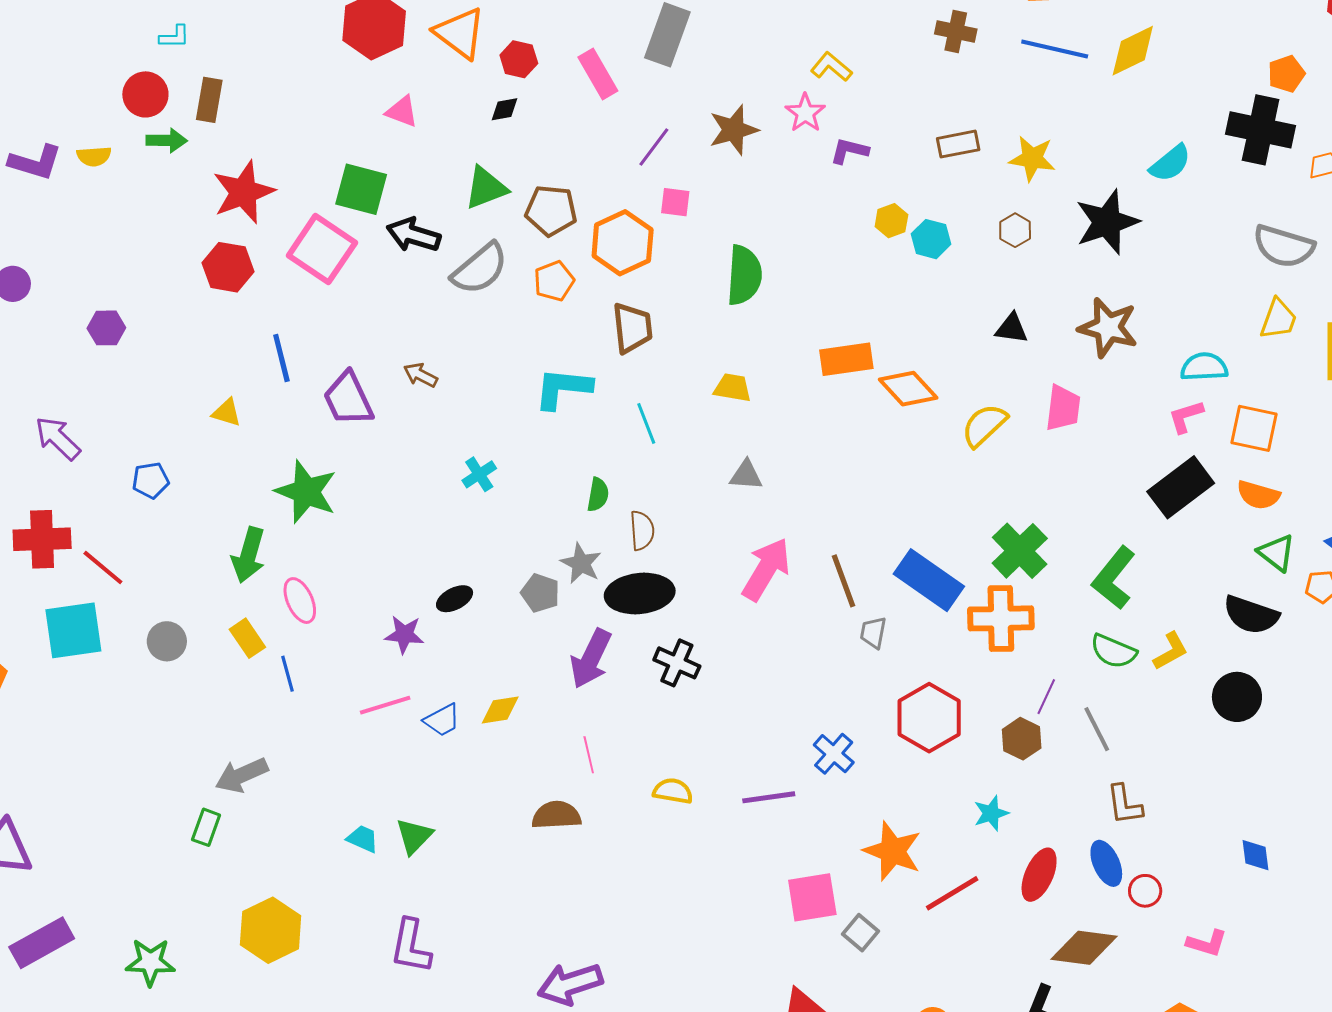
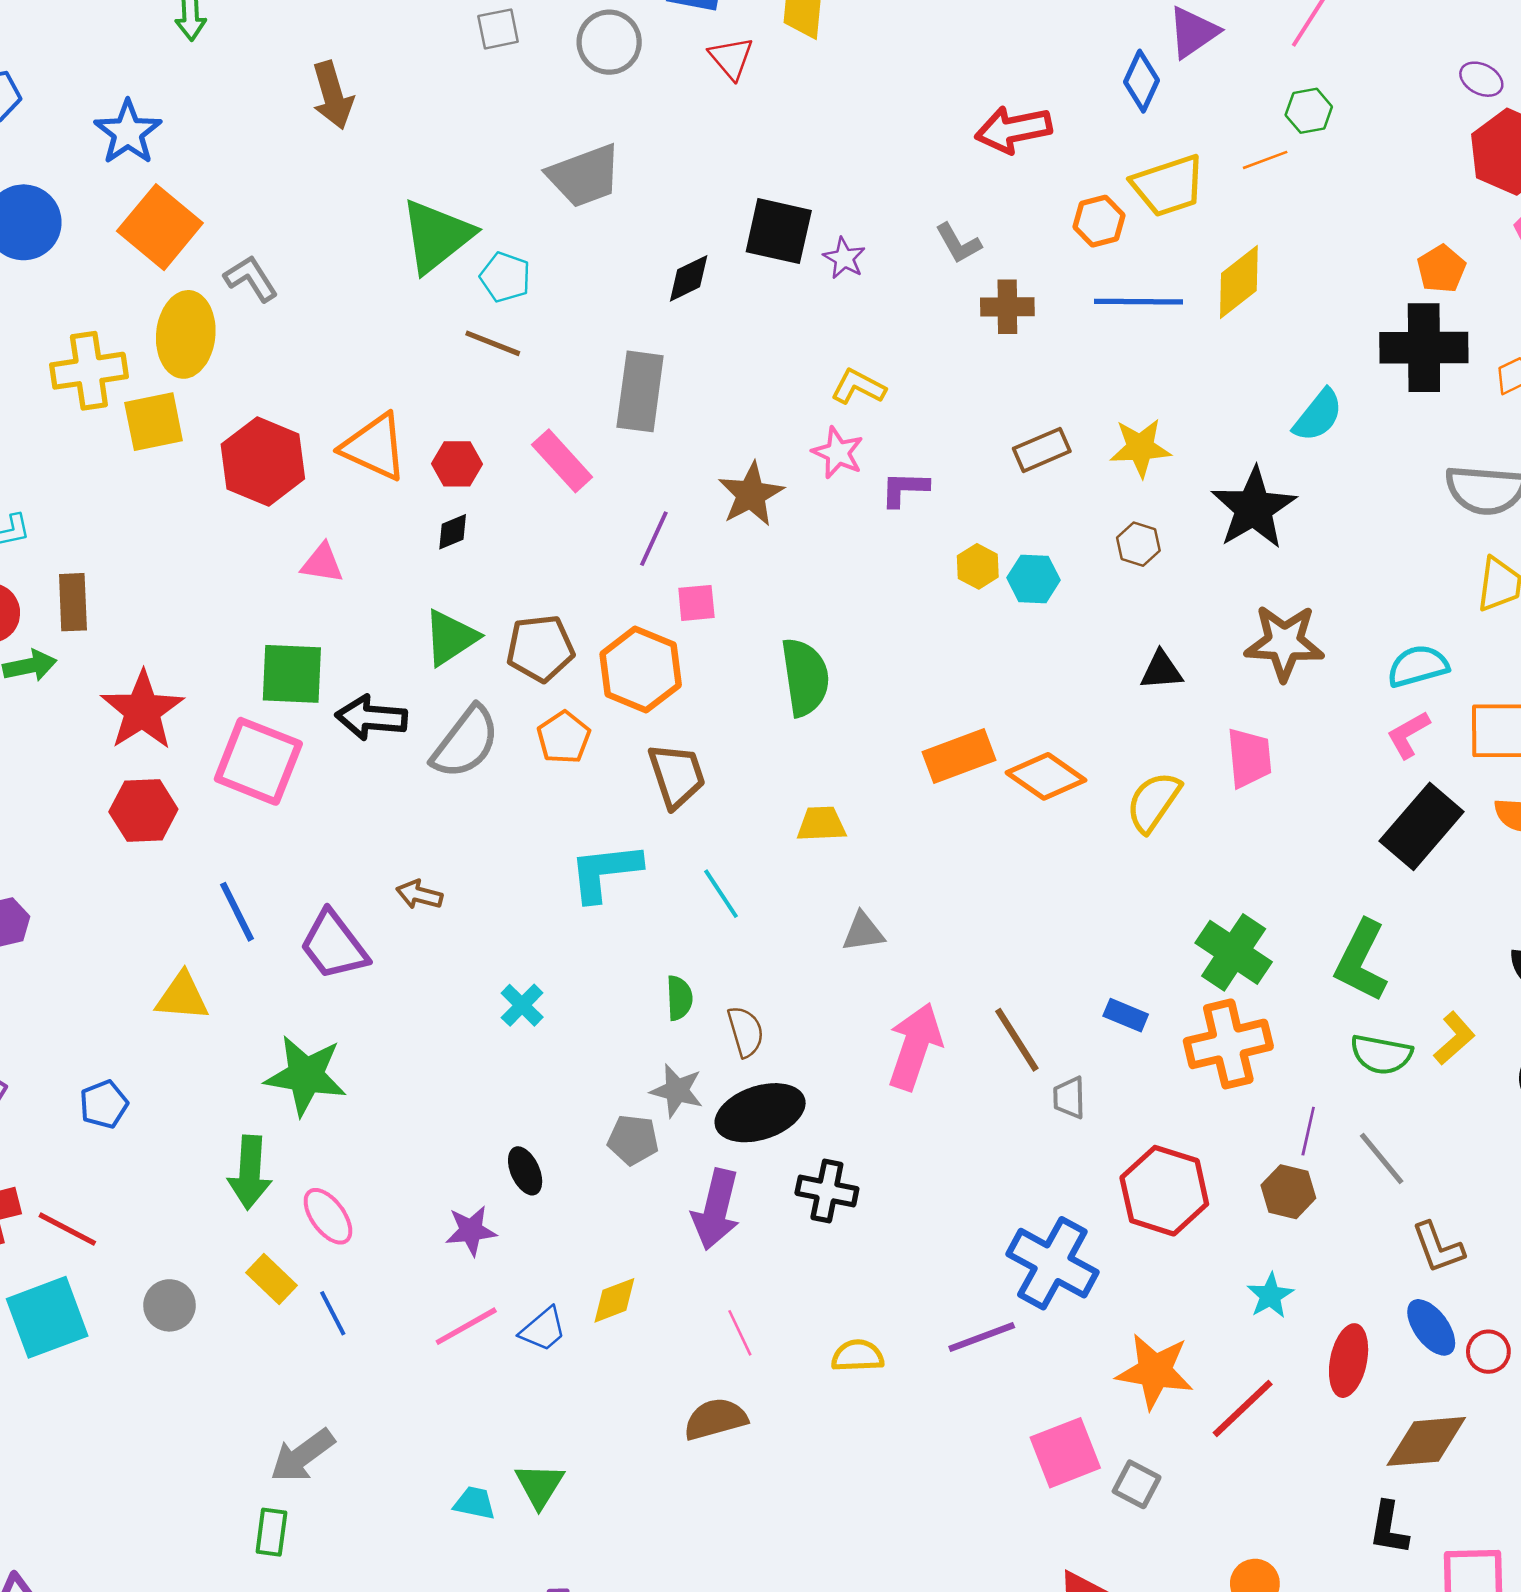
yellow triangle: (227, 413) -> (182, 997), size x1.4
blue rectangle: (929, 580) -> (1126, 1015), size x0.5
black ellipse: (455, 599) -> (525, 1171), turned -75
blue cross: (834, 754) -> (1052, 1263), size x1.6

